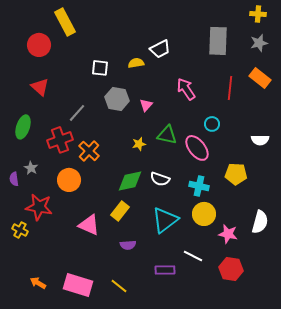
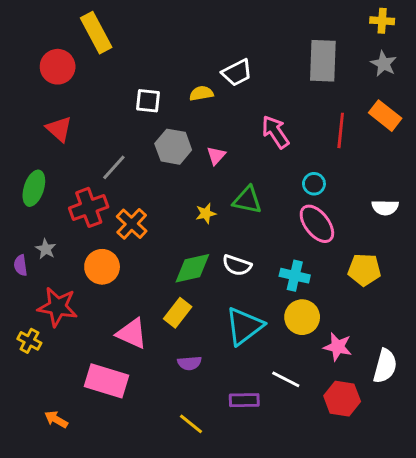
gray star: (259, 43) -> (384, 64), turned -30
pink ellipse: (197, 148) -> (317, 224), moved
yellow pentagon: (236, 174) -> (364, 270), moved
white semicircle: (260, 222) -> (385, 366), moved
pink rectangle: (78, 285) -> (106, 381), moved
yellow line: (119, 286) -> (191, 424), moved

